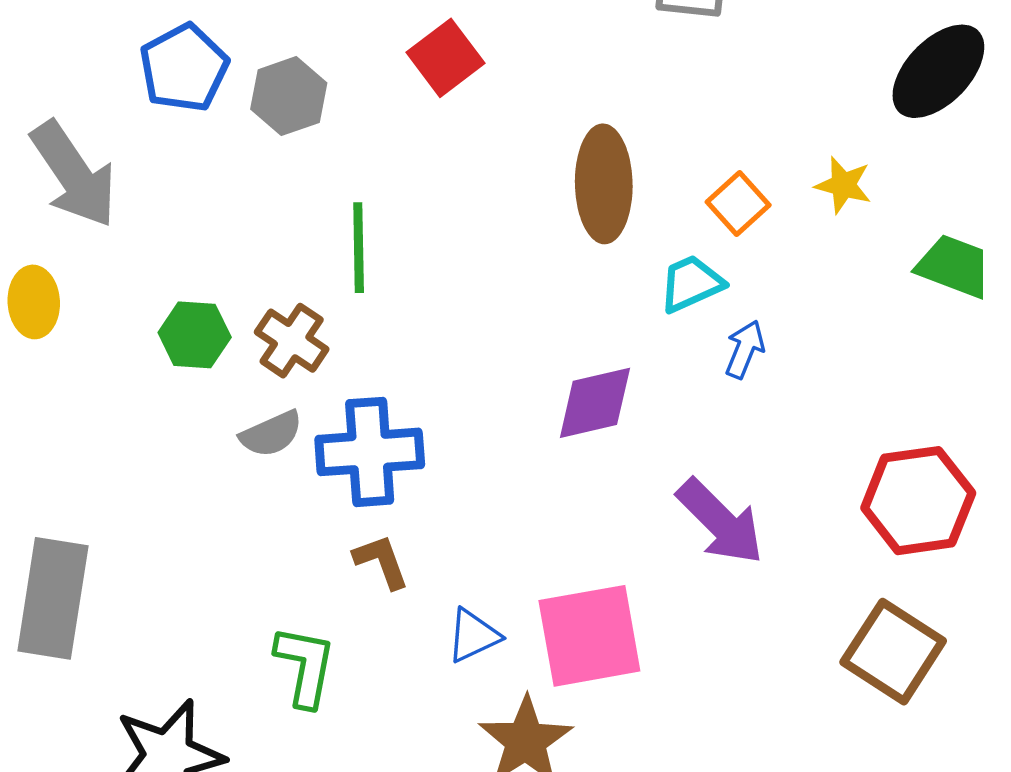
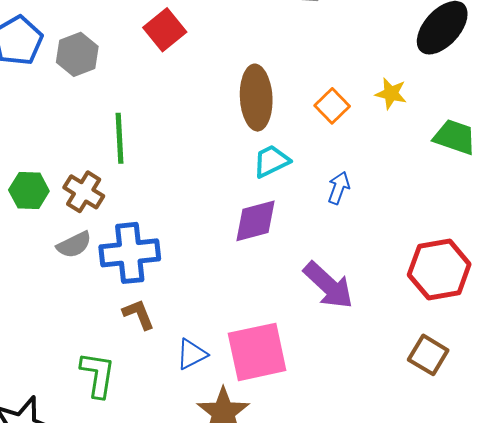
cyan trapezoid: (691, 284) -> (271, 161), moved
brown square: (893, 652) -> (428, 355), size x0.7

